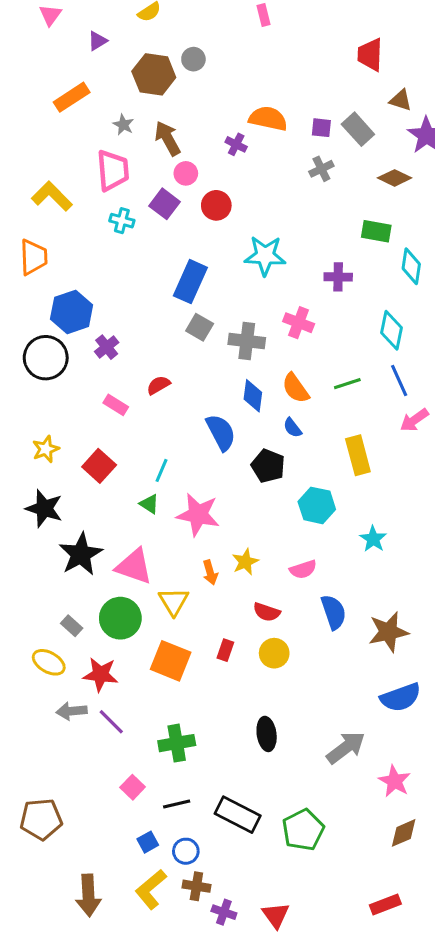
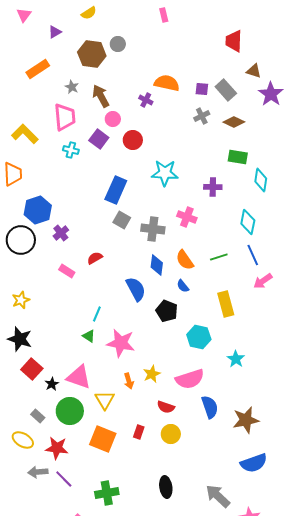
brown diamond: (395, 178) -> (234, 122), moved
red square: (99, 466) -> (32, 369), moved
black star: (81, 554) -> (52, 384), moved, size x0.5
pink semicircle: (303, 569) -> (190, 379), size x1.6
gray arrow: (346, 748) -> (218, 496), turned -100

